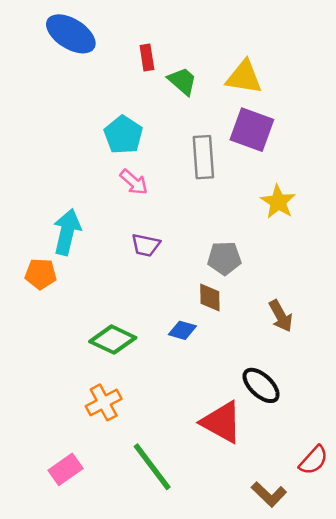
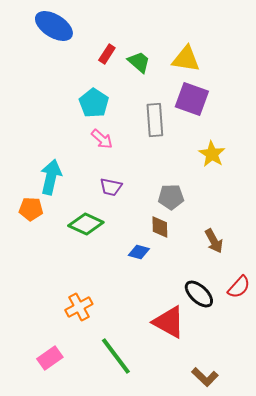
red rectangle: (147, 57) -> (107, 54), moved, turned 42
green diamond: (113, 340) -> (86, 224), moved
red semicircle: (314, 460) -> (239, 287), moved

